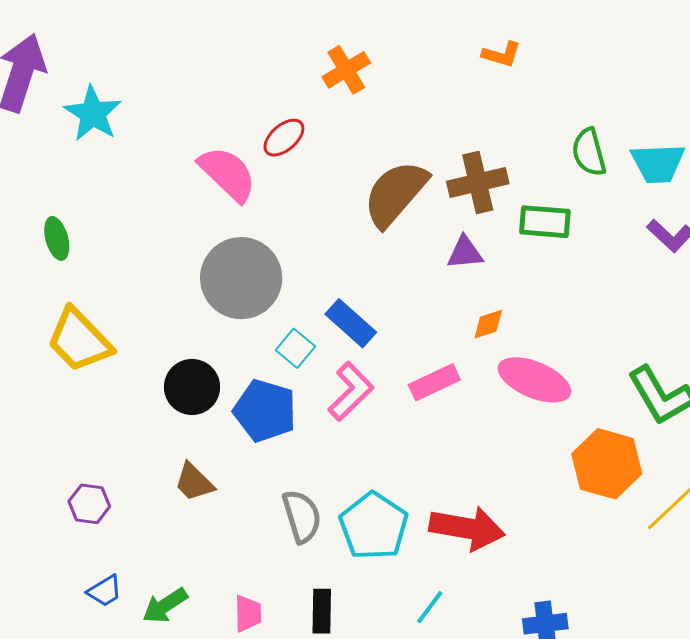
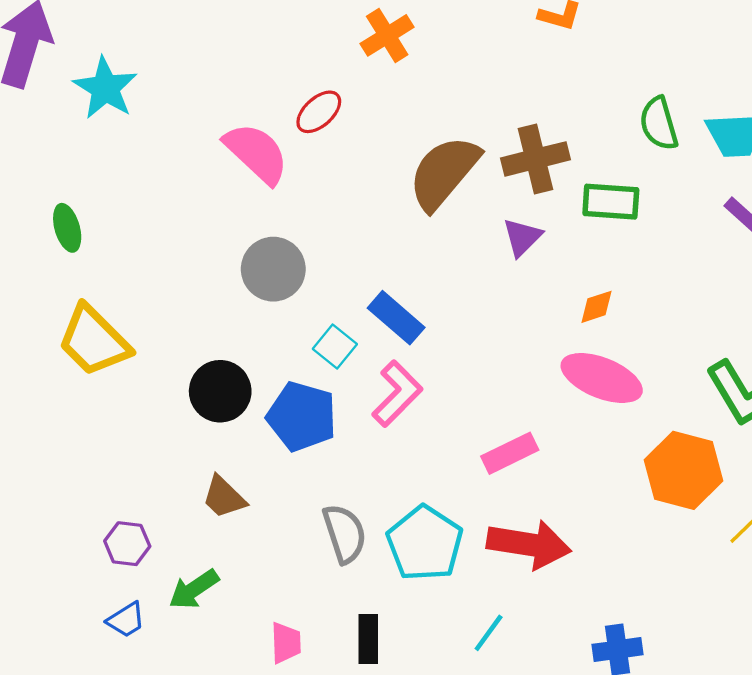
purple triangle: (465, 253) -> (522, 237), turned -39
gray circle: (241, 278) -> (273, 269), size x0.7
orange diamond: (488, 324) -> (597, 307), moved
pink rectangle: (434, 382) -> (510, 453), moved
purple hexagon: (89, 504) -> (127, 544), moved
green arrow: (165, 606) -> (194, 589), moved

